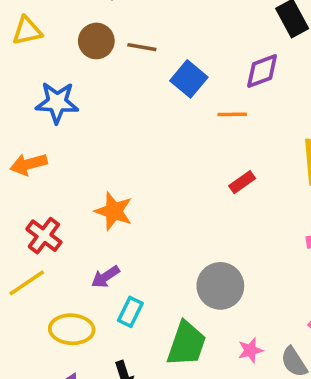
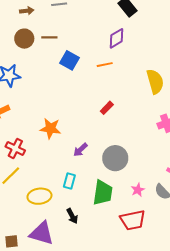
blue square: (189, 79) -> (69, 60), moved
red rectangle: (242, 182) -> (107, 108), moved
purple arrow: (105, 277) -> (80, 150), moved

